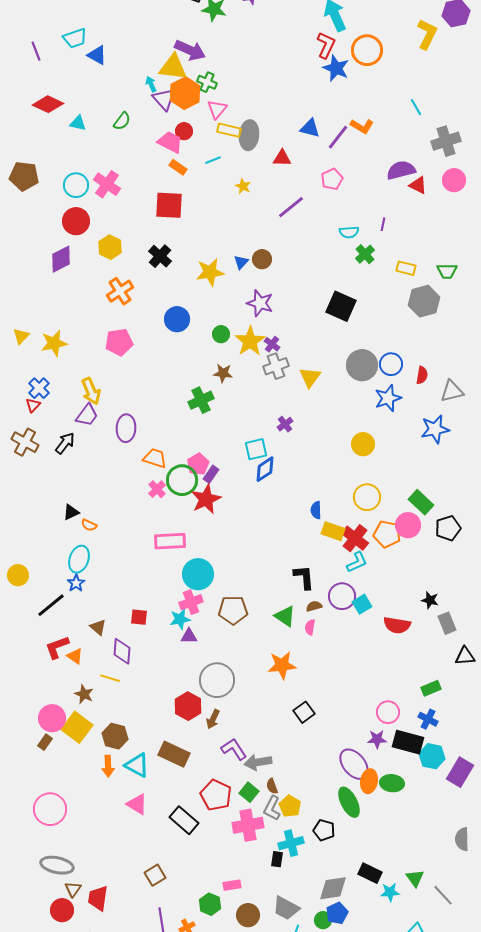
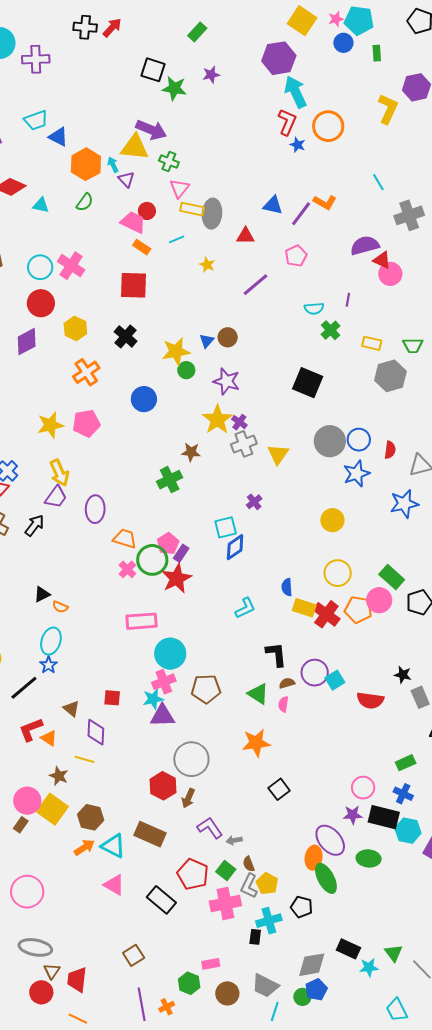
blue star: (336, 68) -> (298, 145), size x0.6
orange hexagon: (185, 93) -> (86, 164), moved
purple triangle: (164, 99) -> (126, 179), size x0.7
pink circle: (454, 180) -> (390, 274), moved
green circle: (221, 334) -> (186, 370), moved
yellow star: (54, 343) -> (50, 425), moved
cyan L-shape: (357, 562) -> (245, 608), moved
purple triangle: (189, 636) -> (163, 716), size x1.5
gray arrow: (258, 762) -> (234, 840), size x0.6
orange arrow: (108, 766) -> (84, 847), turned -120
orange ellipse: (369, 781) -> (314, 858), moved

